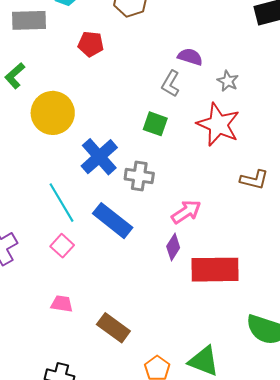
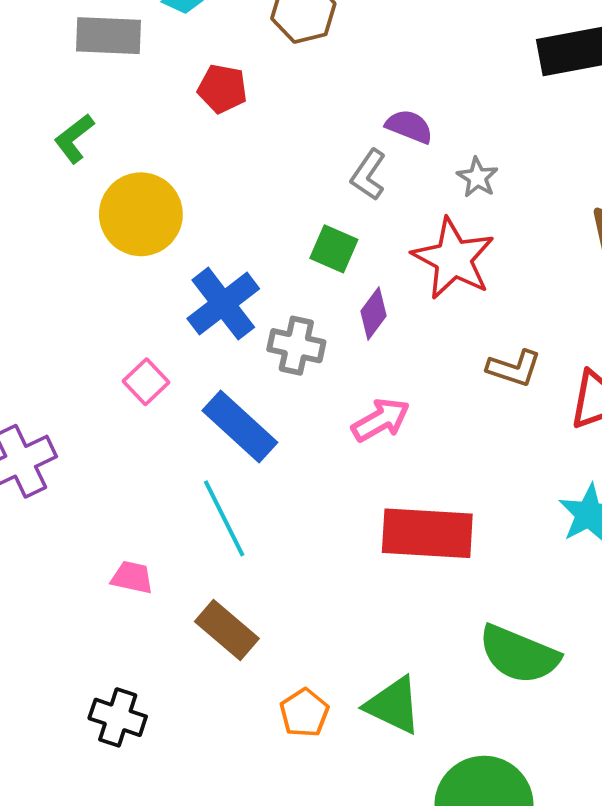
cyan line: (62, 203) -> (224, 518), moved
pink square: (62, 246) -> (146, 382), moved
purple diamond: (173, 247) -> (373, 313), moved

